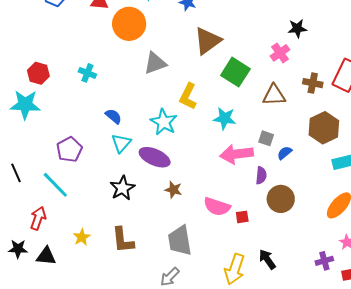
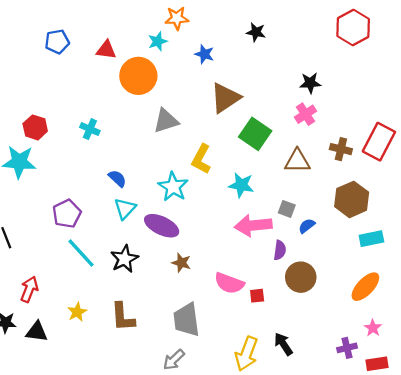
black star: (297, 28) -> (310, 83), moved
cyan line: (55, 185) -> (81, 253), moved

